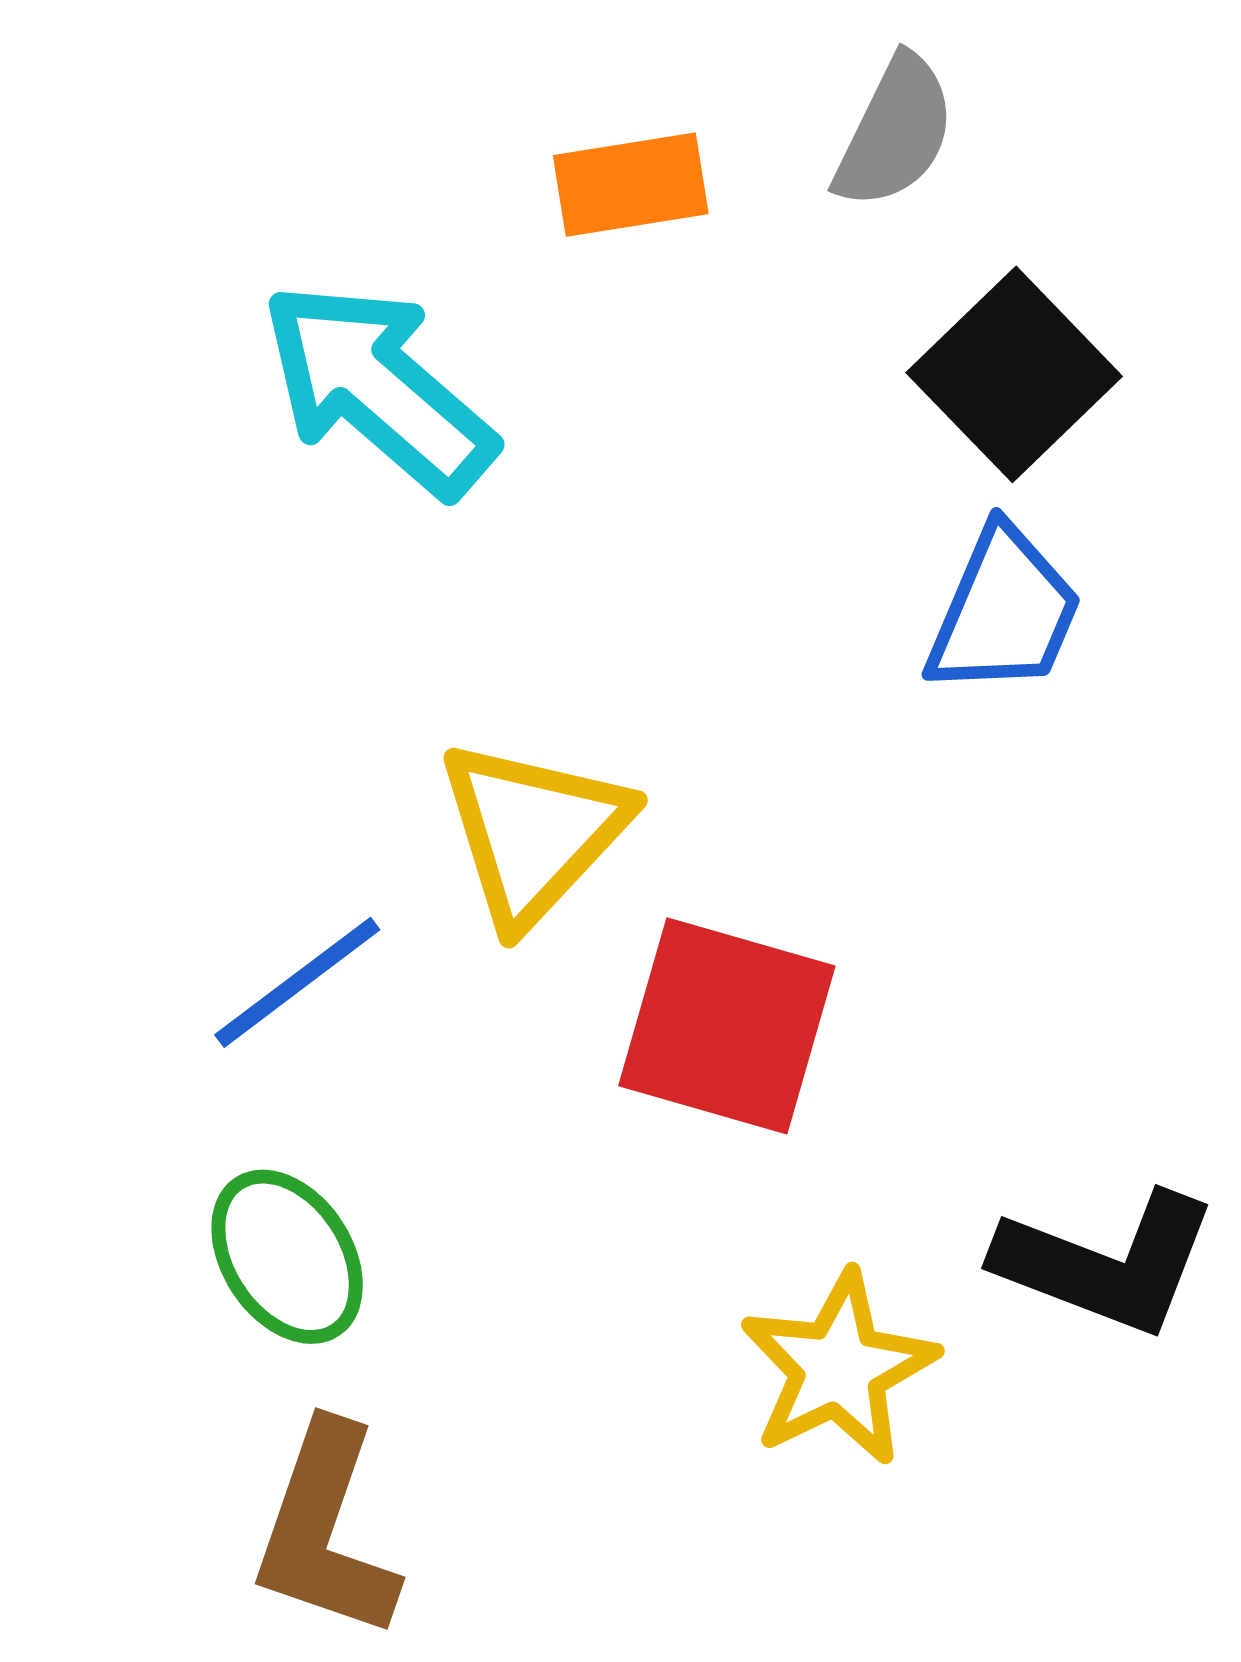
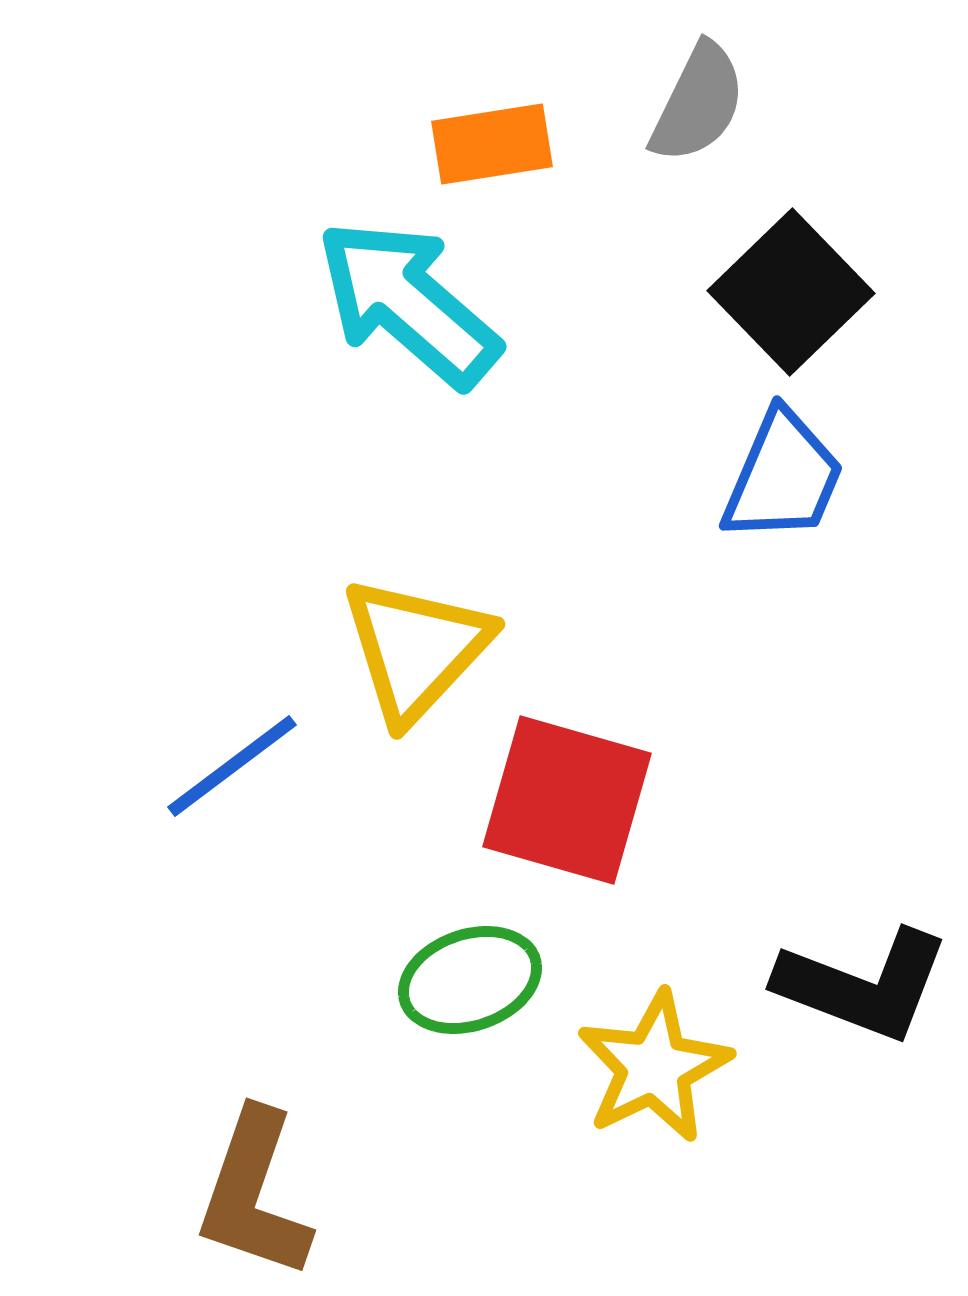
cyan arrow: (378, 389) -> (408, 303), moved
green ellipse: (287, 1257) -> (470, 980), moved, turned -76

